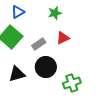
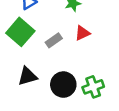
black circle: (46, 67) -> (63, 85), moved

